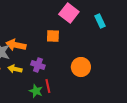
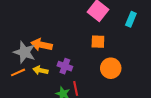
cyan rectangle: (100, 21) -> (131, 19), turned 48
orange square: (53, 36) -> (98, 42), moved

